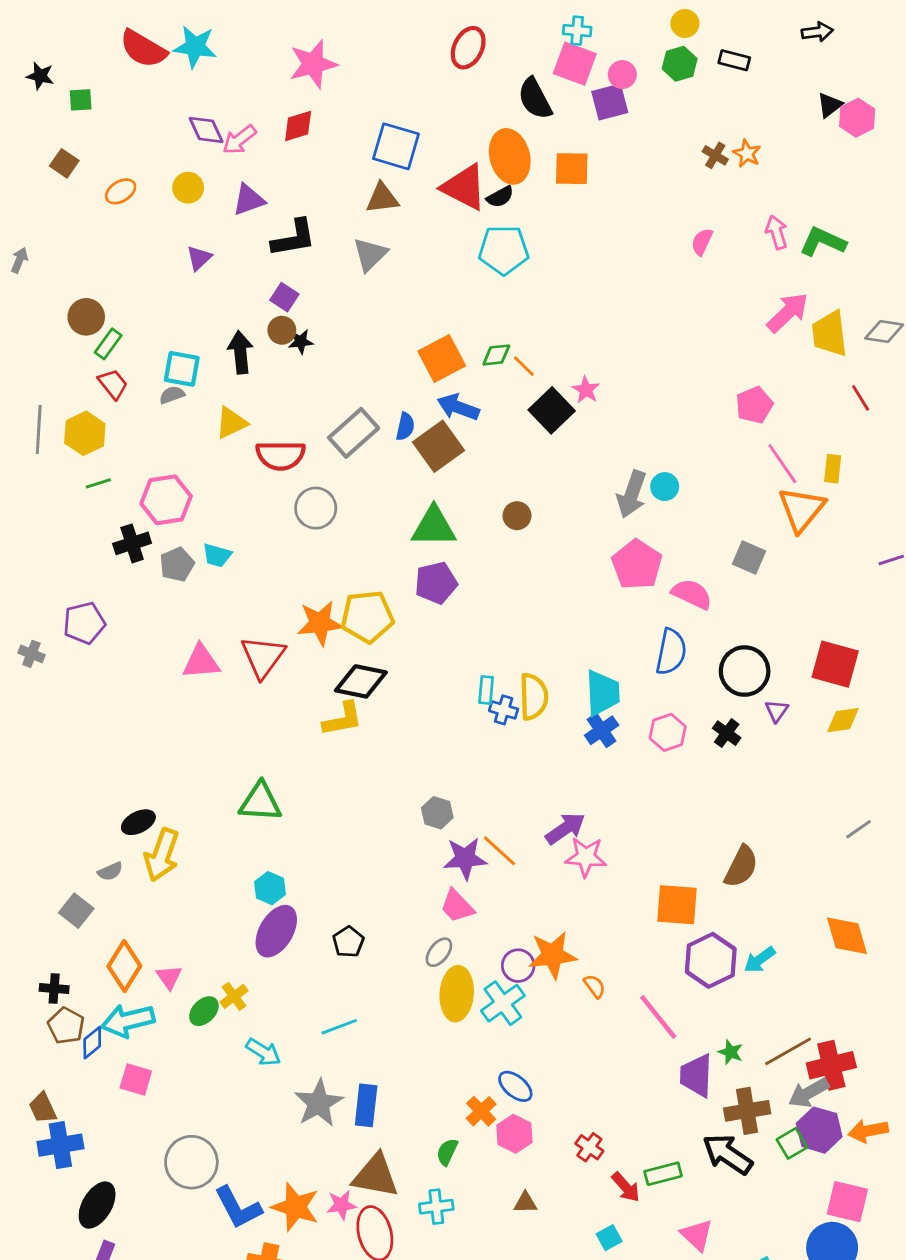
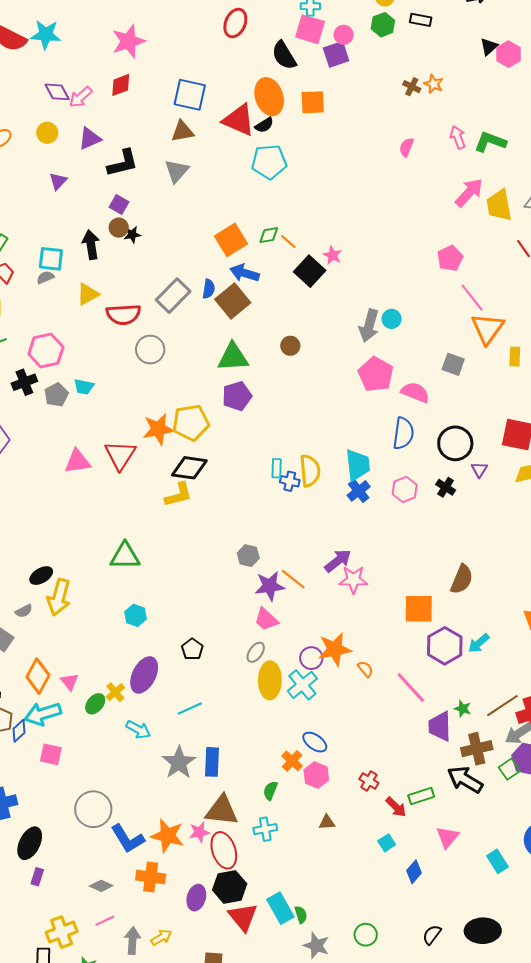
yellow rectangle: (833, 469) -> (515, 357), moved
purple ellipse: (276, 931) -> (144, 675), moved
pink triangle: (697, 1235) -> (447, 837), turned 30

